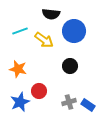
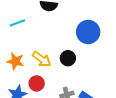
blue circle: (74, 31) -> (88, 32), moved
yellow arrow: (44, 40) -> (42, 59), moved

